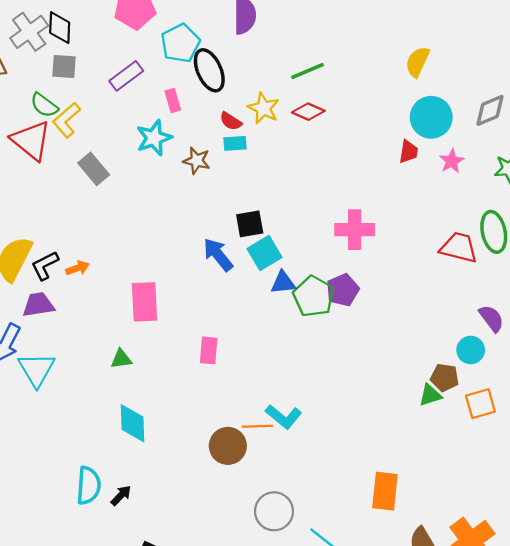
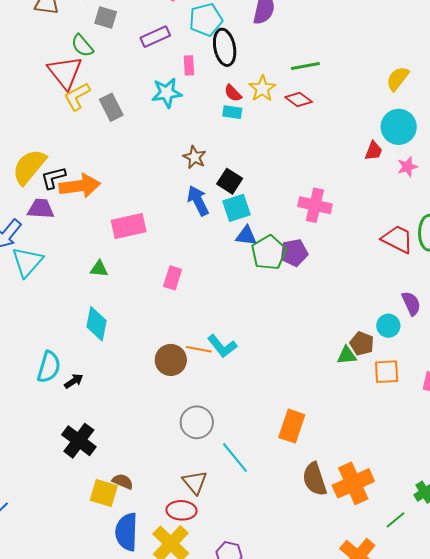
yellow L-shape: (67, 120) -> (77, 96), moved
brown star: (197, 161) -> (194, 157), moved
black square: (250, 224) -> (230, 181), turned 30
orange arrow: (78, 268) -> (80, 186), size x2.0
pink rectangle: (144, 302) -> (129, 226), turned 68

